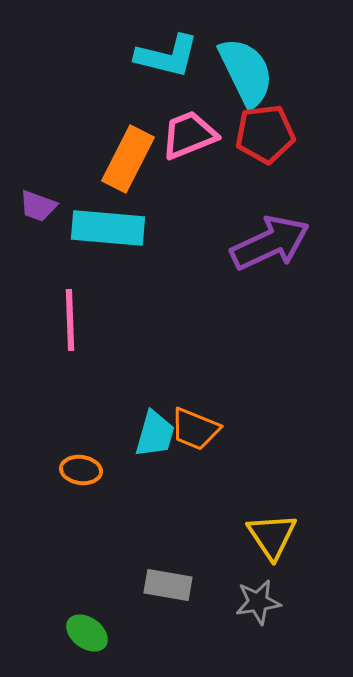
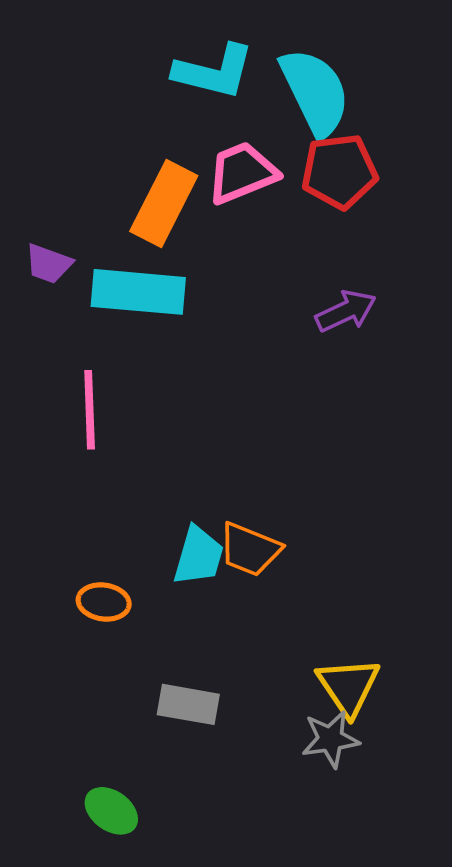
purple arrow: (270, 243) -> (346, 311), size x0.6
gray rectangle: (168, 585) -> (188, 704), moved
gray star: (258, 602) -> (330, 739), moved

